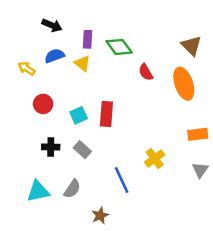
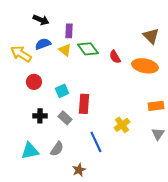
green diamond: (119, 47) -> (88, 49), moved
yellow arrow: (27, 68) -> (21, 54), size x1.5
orange ellipse: (184, 84) -> (145, 66), turned -60
red rectangle: (106, 114) -> (84, 104), moved

